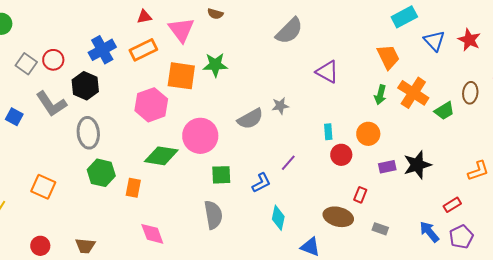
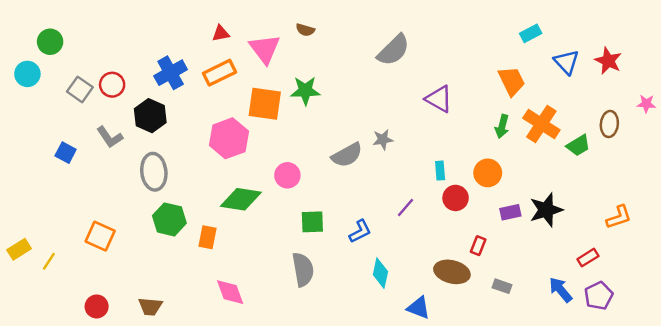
cyan rectangle: (404, 17) -> (531, 33), size x0.7
gray L-shape: (51, 104) -> (110, 137), size x0.7
pink circle: (200, 136) -> (287, 175), size x0.6
purple line: (288, 163) -> (405, 207), moved

